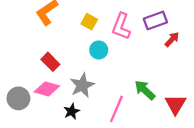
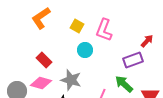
purple rectangle: (155, 20) -> (133, 60), moved
gray star: (82, 85) -> (71, 80), turned -30

